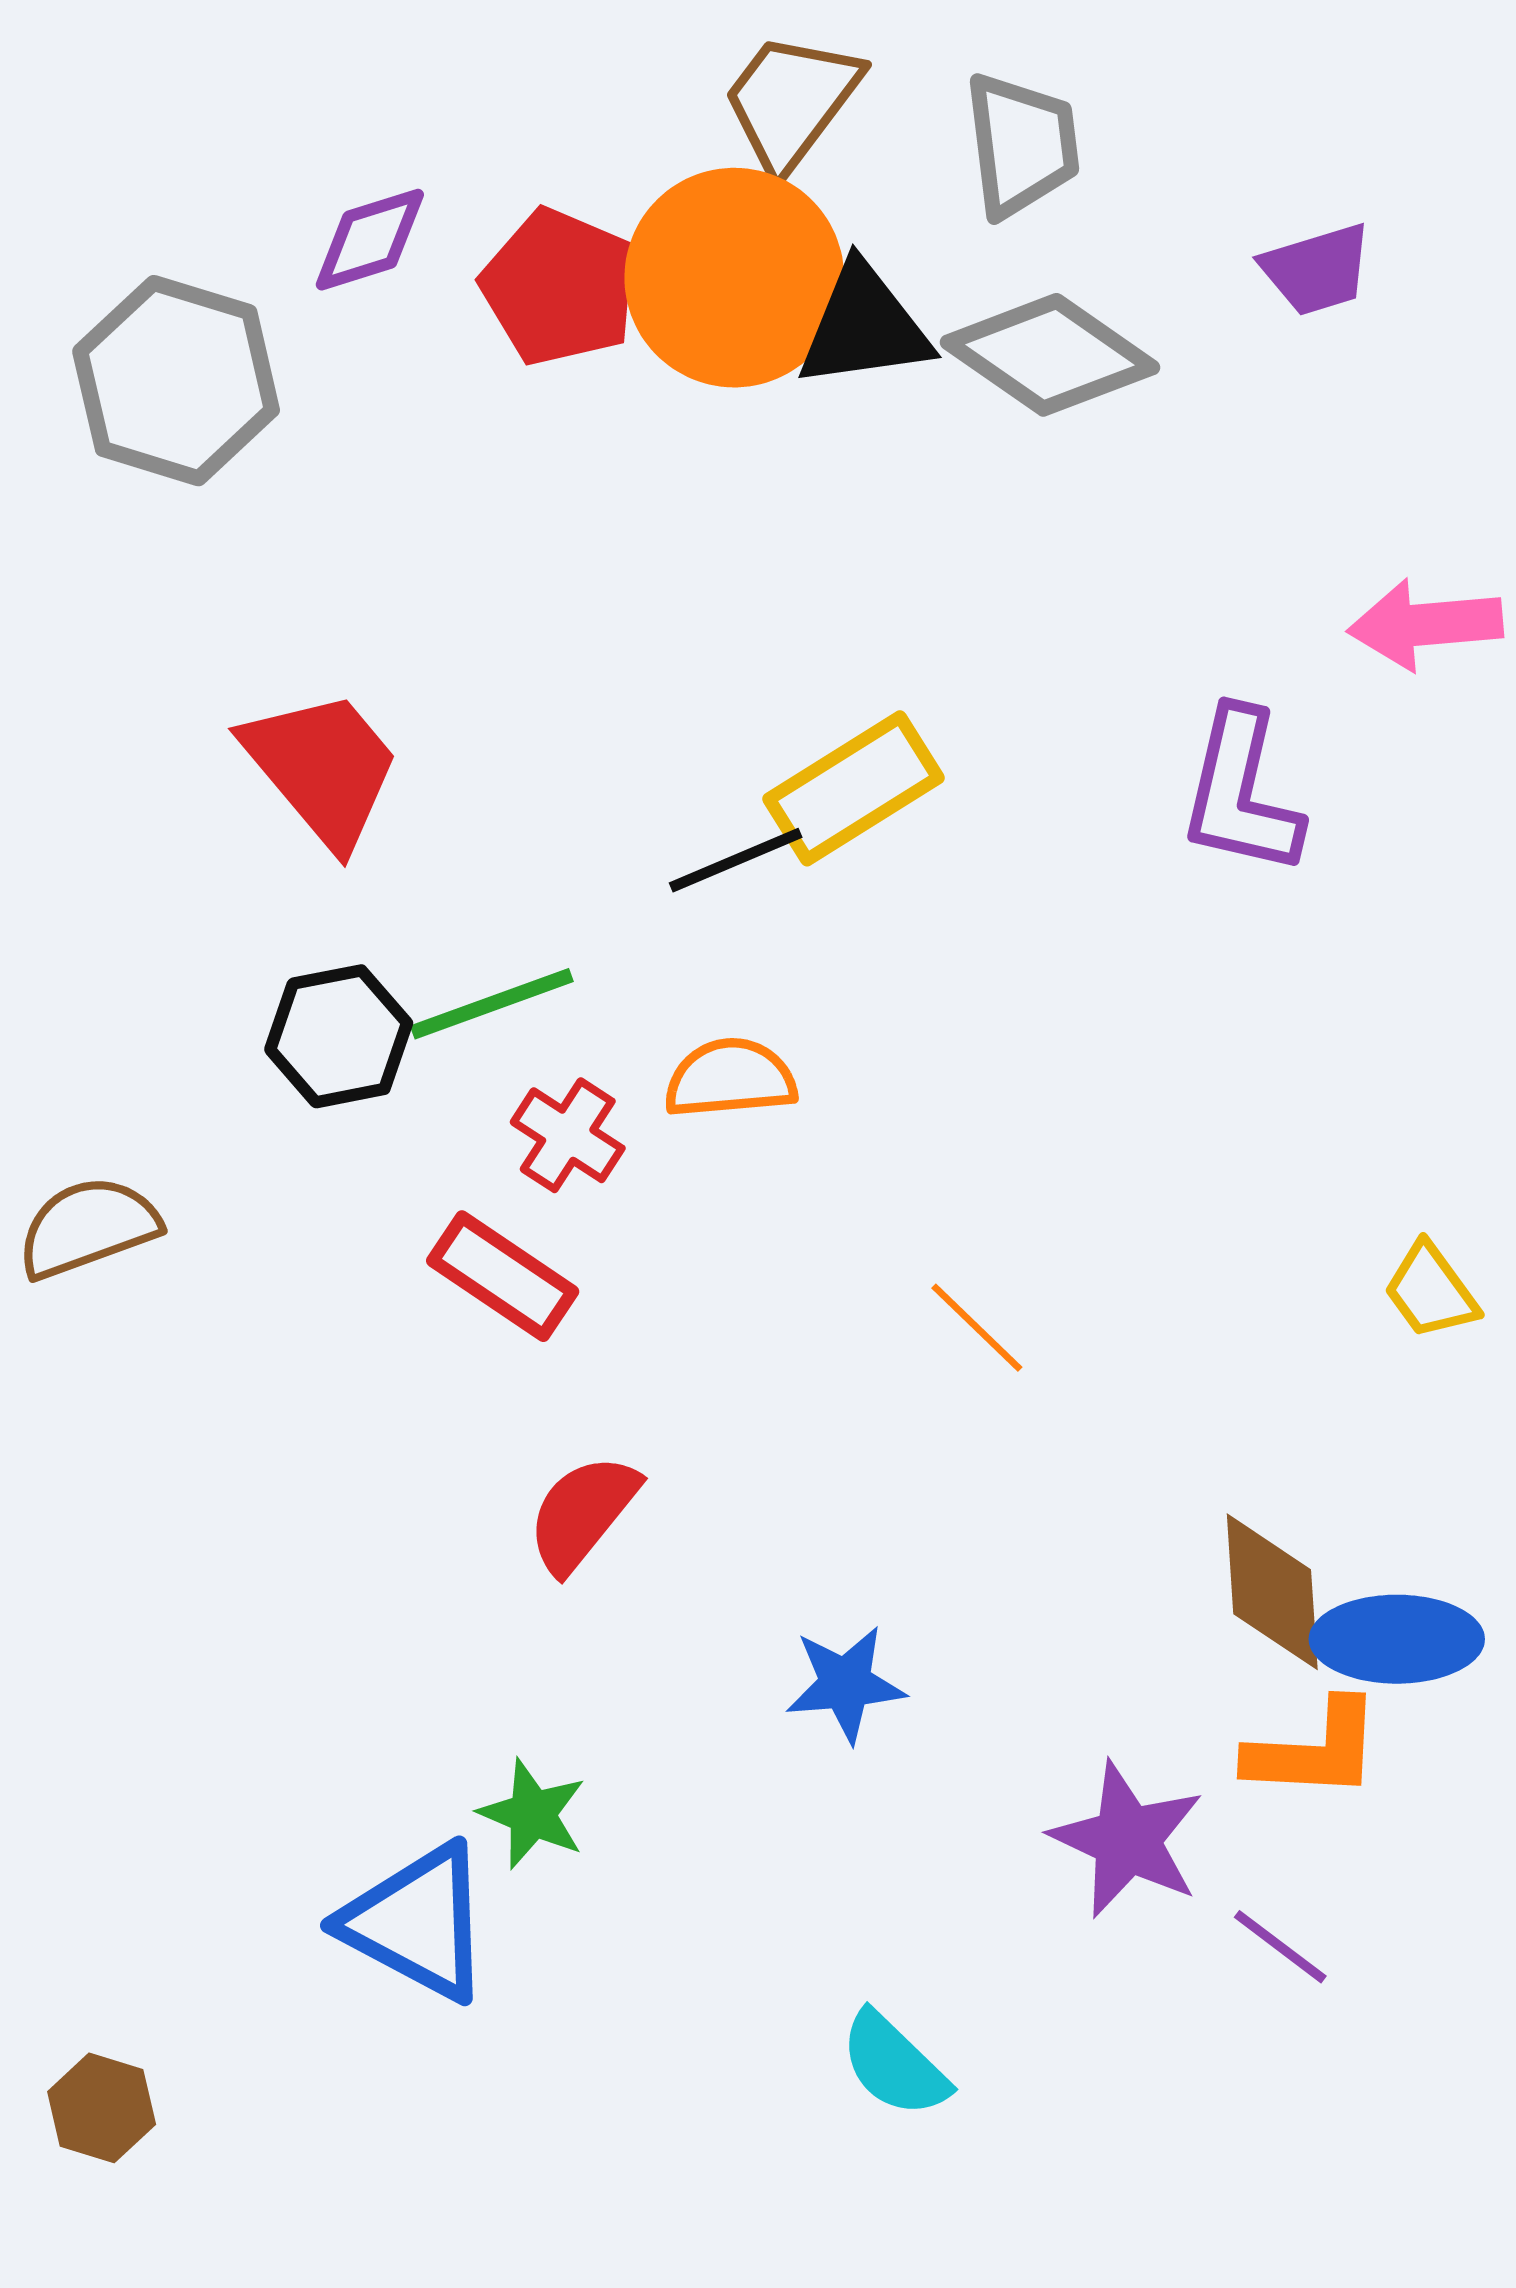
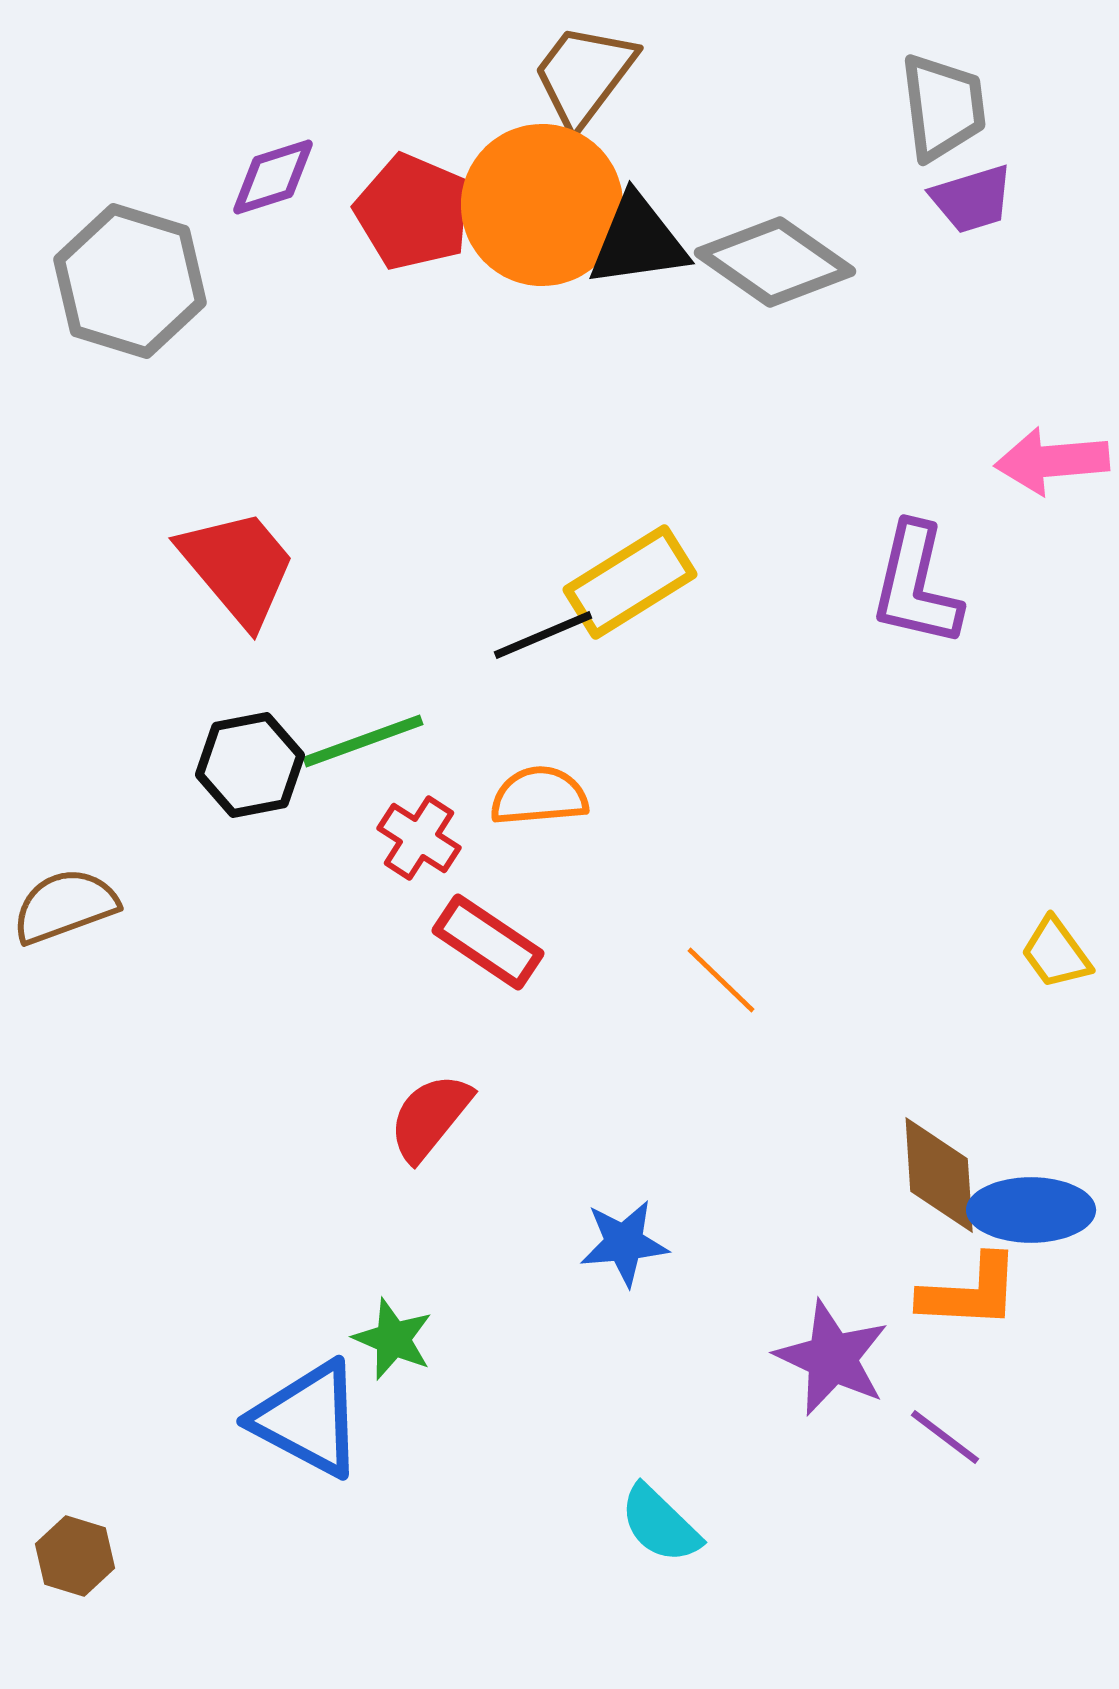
gray trapezoid: (1022, 145) -> (943, 107), moved
red rectangle: (503, 1276) -> (488, 942), moved

